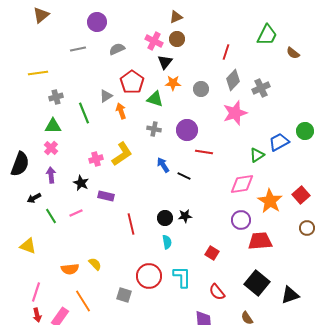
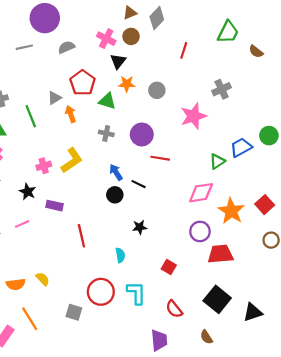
purple circle: (97, 22) -> (45, 18), size x1.4
gray diamond: (233, 80) -> (157, 18), moved
black circle: (165, 218) -> (115, 195), moved

